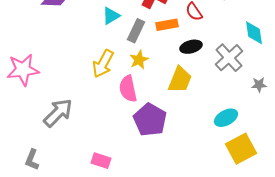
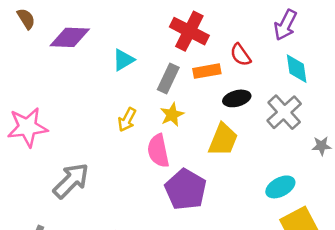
cyan triangle: (111, 16) -> (123, 60), moved
cyan diamond: (254, 33) -> (297, 69), moved
yellow arrow: (103, 64) -> (127, 120), size x0.7

